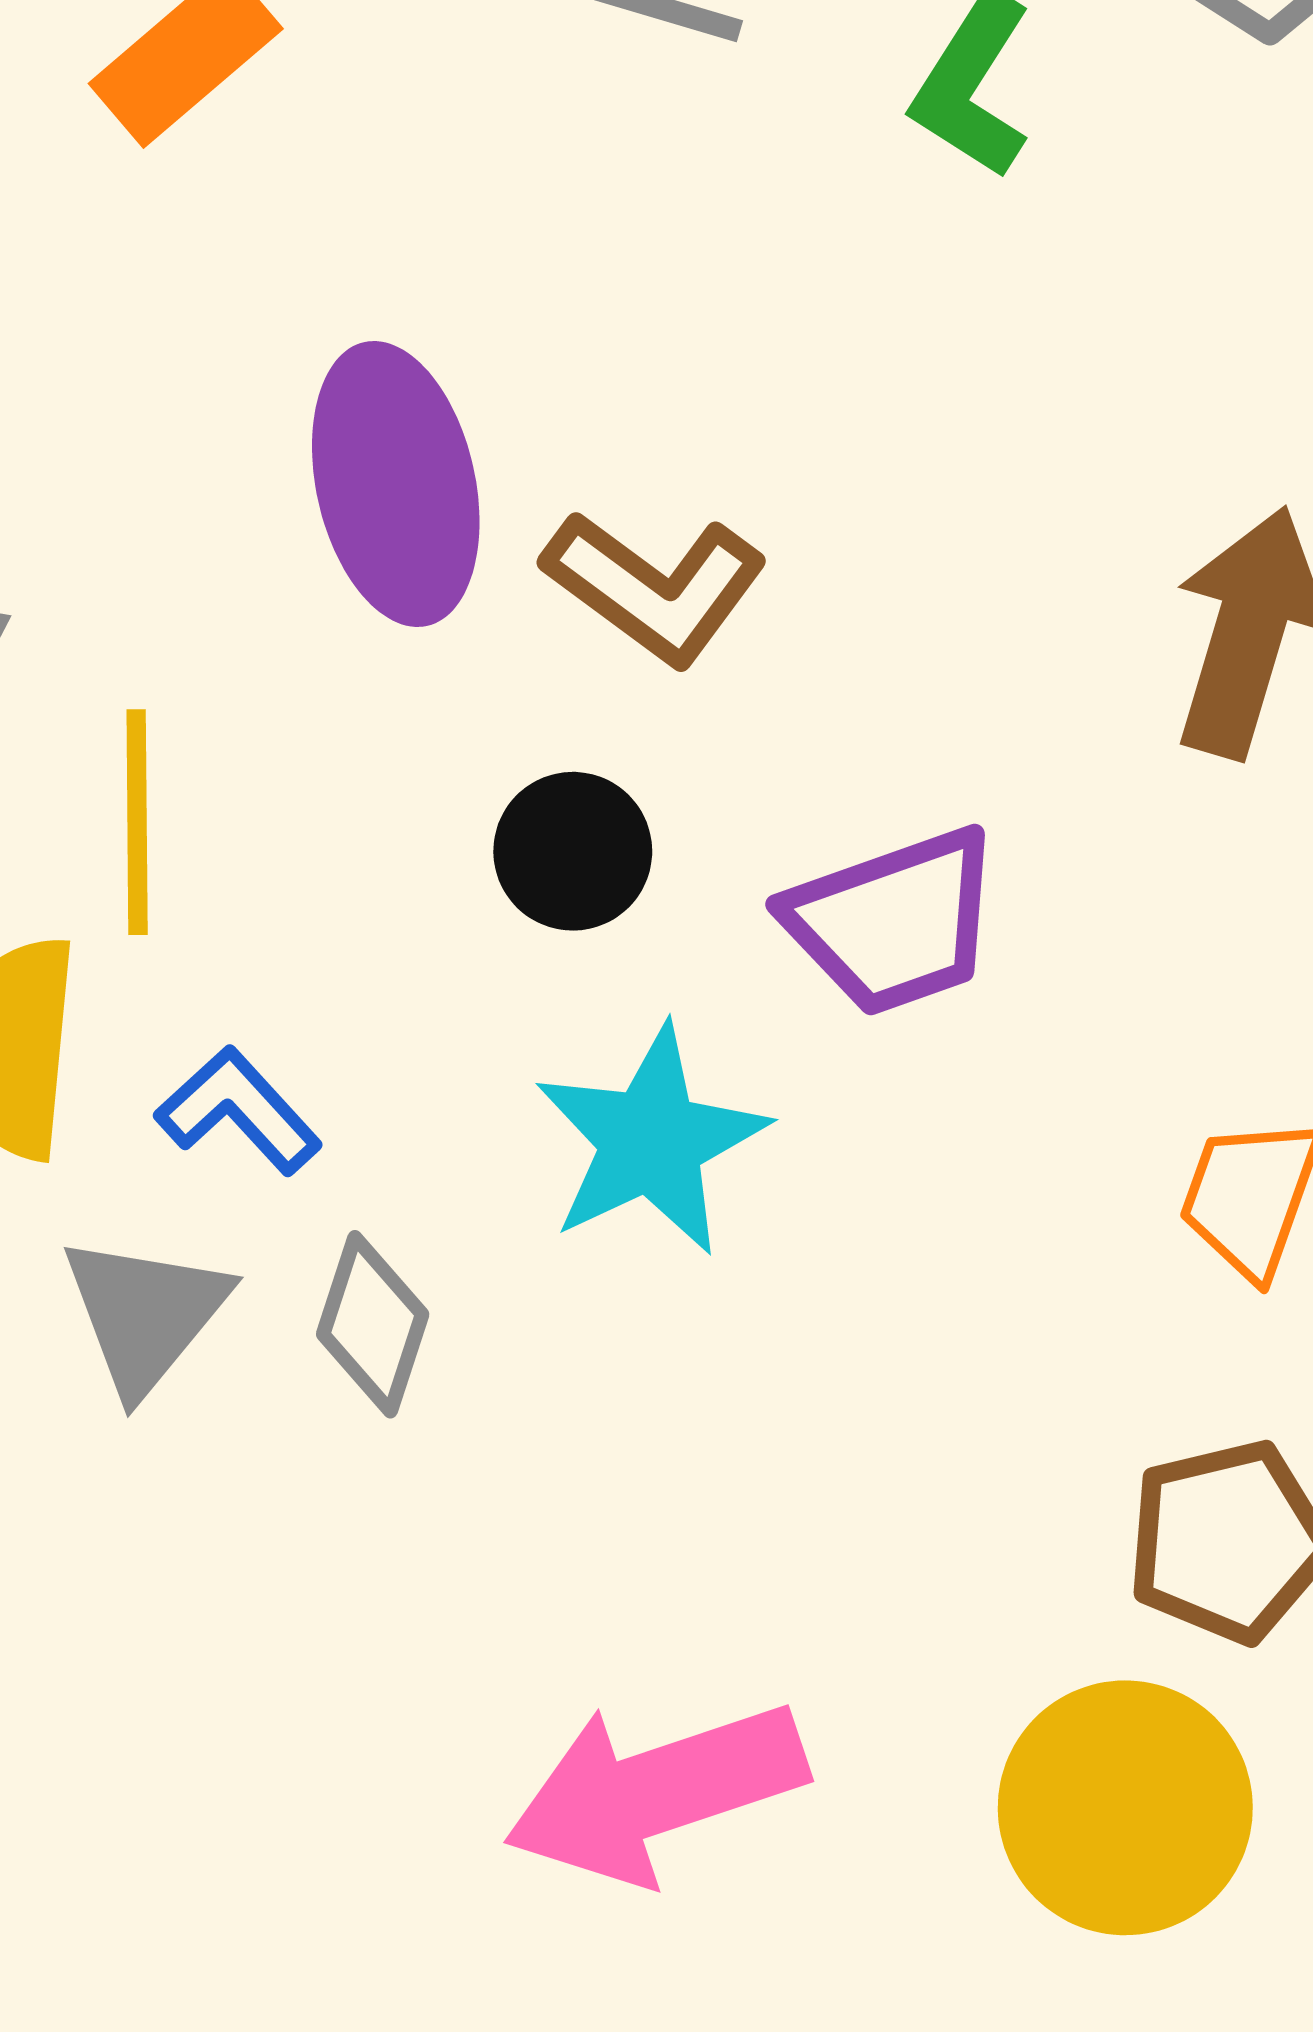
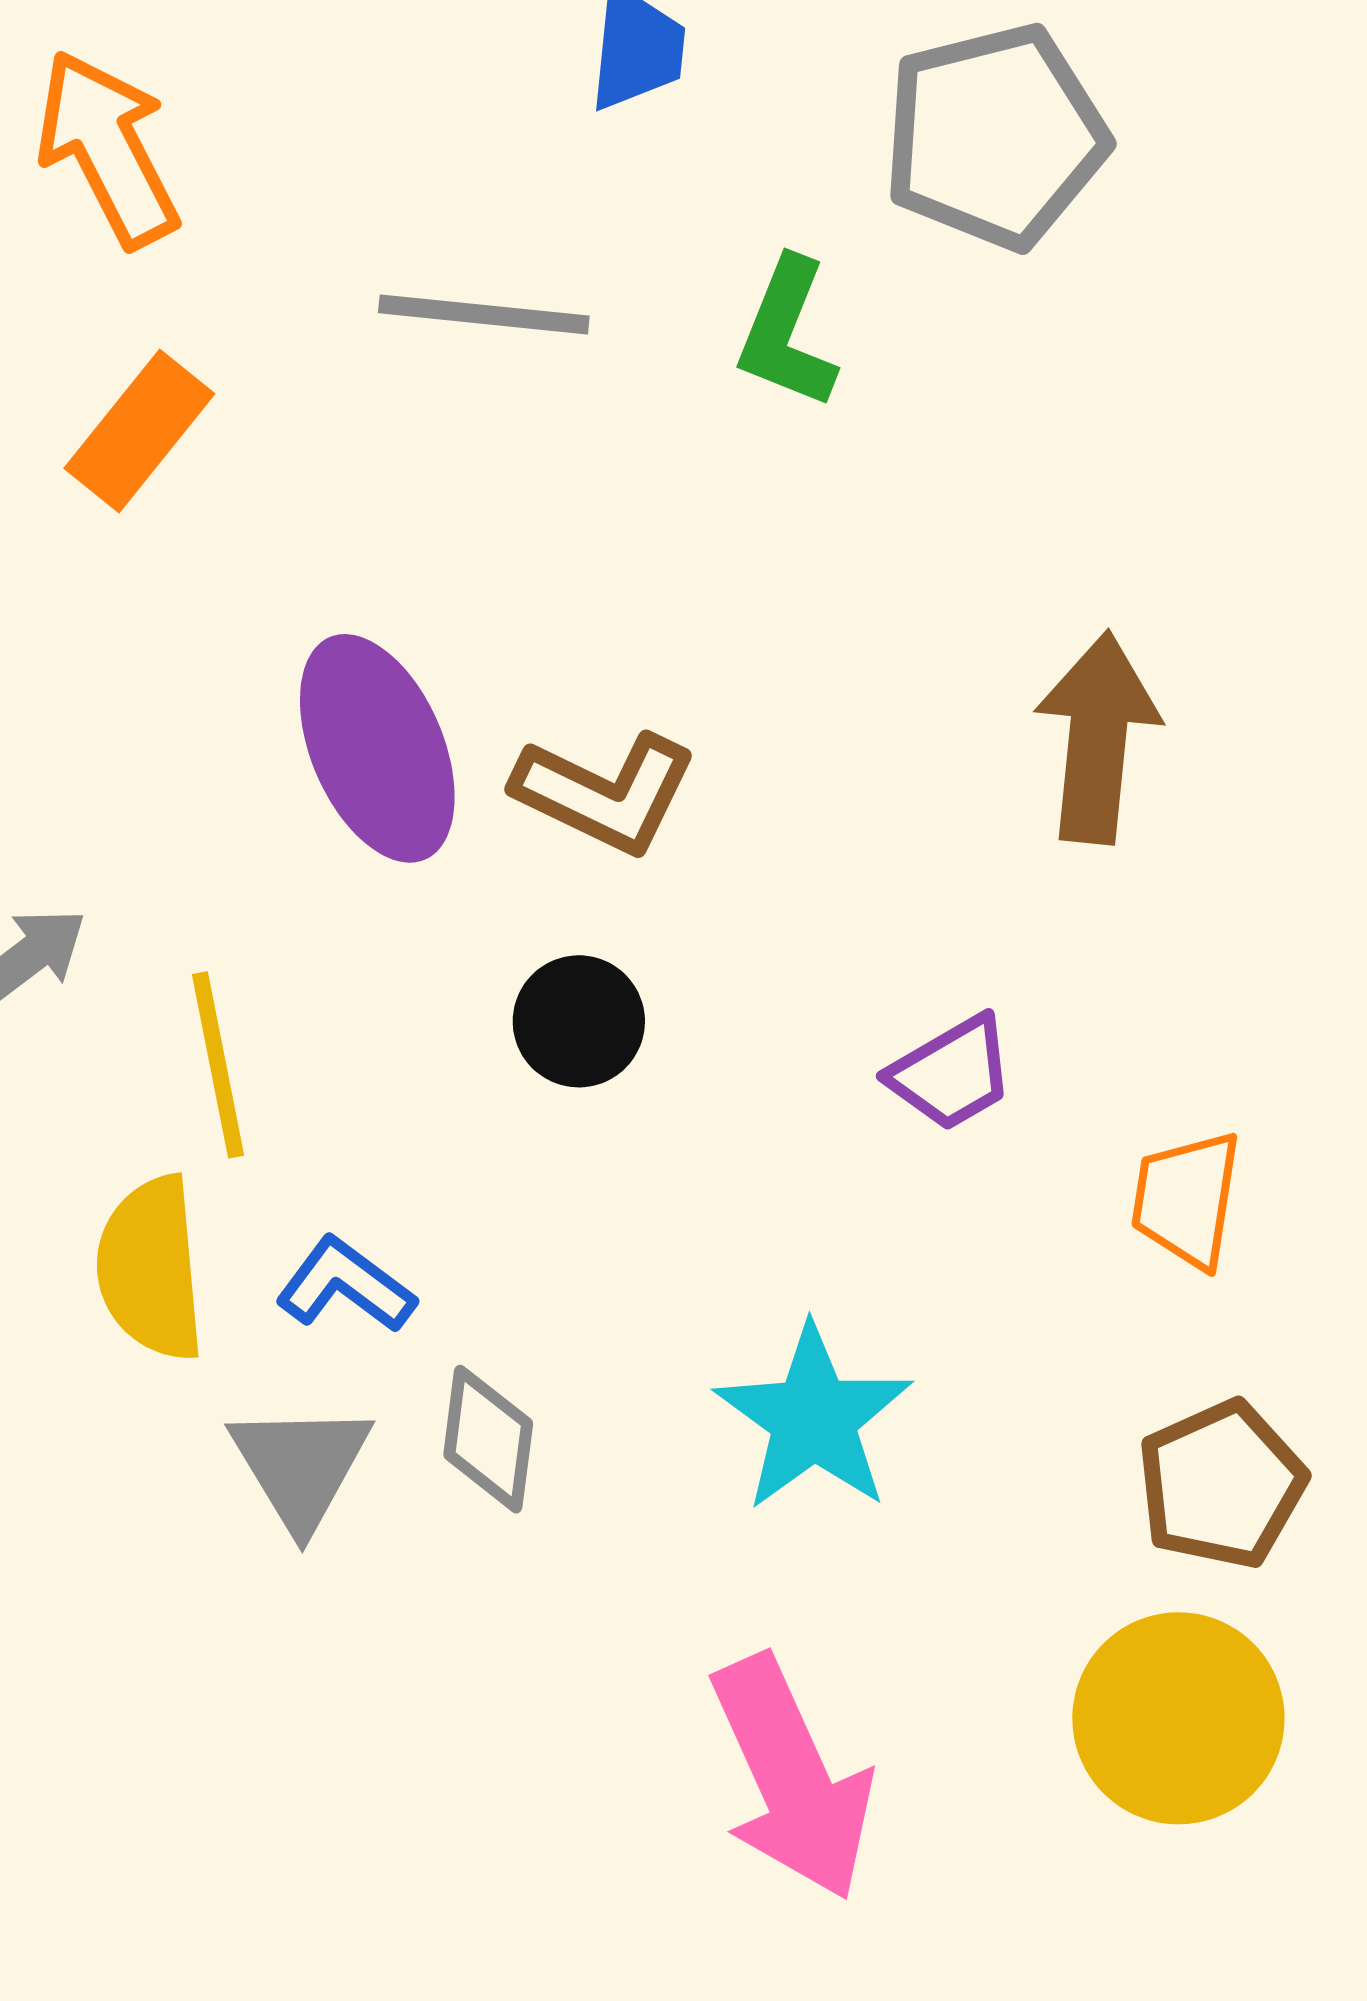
purple trapezoid: (894, 922) -> (952, 1073), moved, size x0.7
cyan star: (651, 1141) -> (814, 1418), moved
pink arrow: (655, 1792) -> (792, 1778), turned -85

